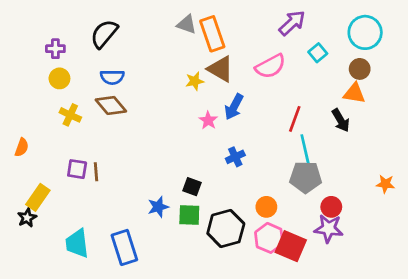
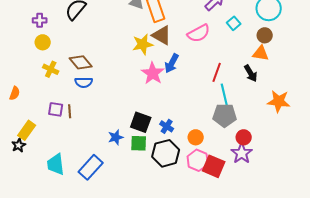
blue semicircle: (112, 77) -> (84, 82), moved
yellow star: (195, 81) -> (143, 44), size x1.5
pink star: (208, 120) -> (153, 73), size x1.6
blue cross: (235, 157) -> (167, 126), moved, turned -32
orange star: (385, 184) -> (279, 101), moved, size x1.6
black square: (192, 187) -> (141, 122), size x1.5
purple star: (329, 229) -> (242, 153), turned 30
blue rectangle: (124, 247) -> (91, 167), turned 60

